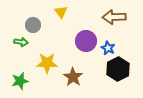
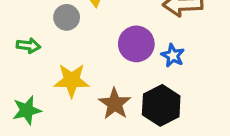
gray circle: (33, 25) -> (67, 17), moved
black hexagon: (118, 69) -> (161, 105), moved

